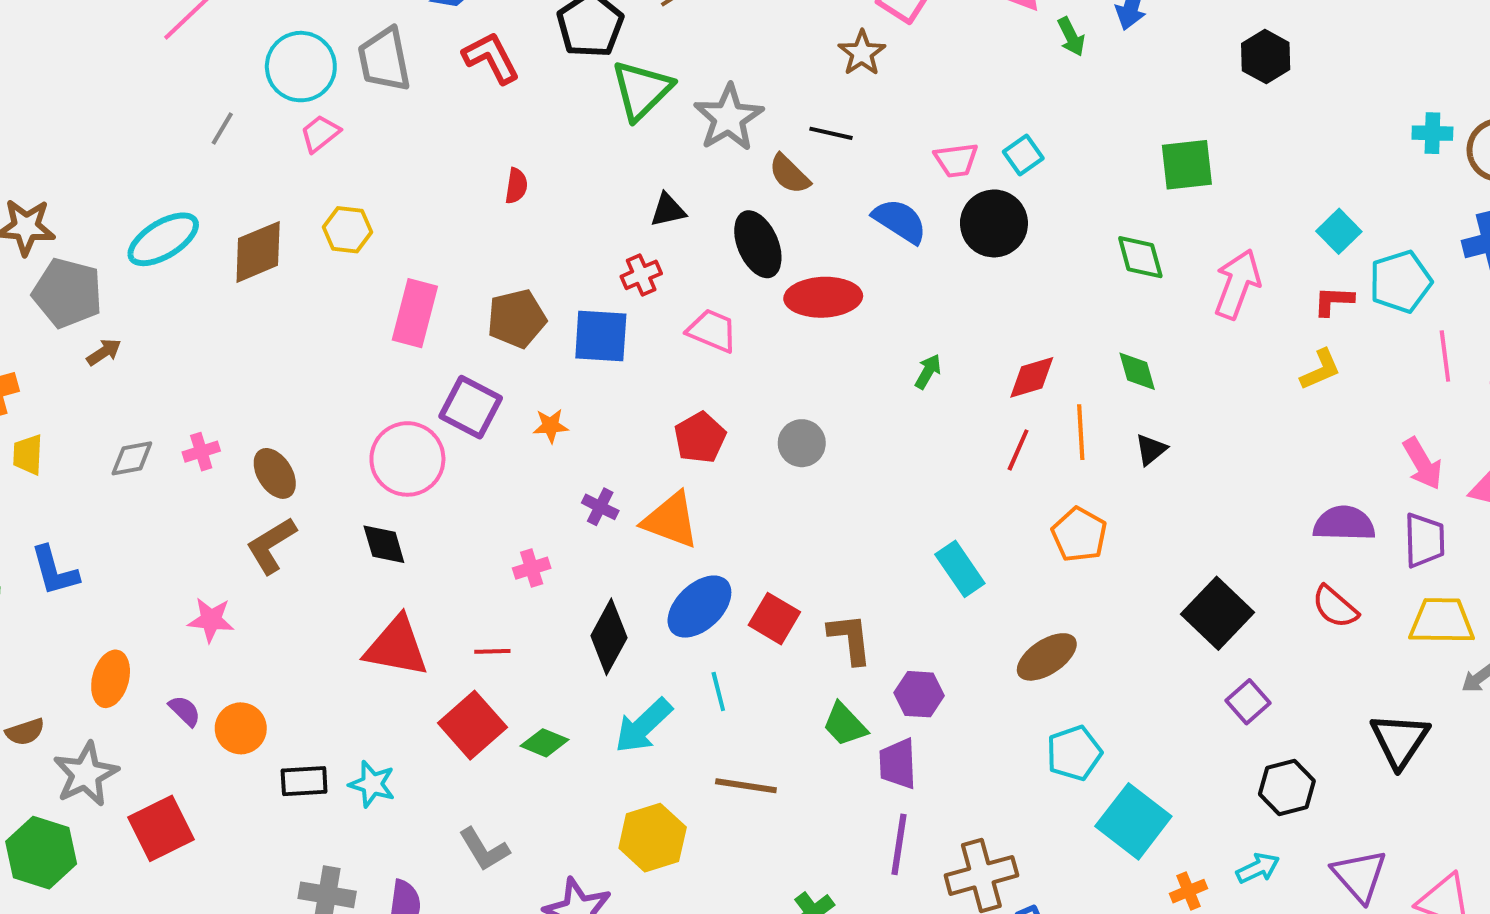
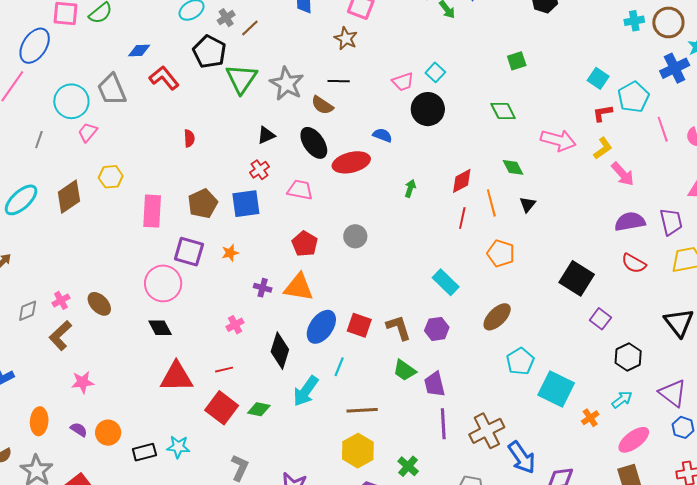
green square: (1187, 165) -> (517, 61), size x0.7
blue semicircle: (900, 221) -> (382, 135), moved, size x0.7
pink arrow: (1237, 284) -> (558, 140), moved, turned 96
pink arrow: (1423, 464) -> (623, 174), moved
brown L-shape: (271, 545) -> (60, 336), moved
cyan line: (718, 692) -> (339, 367), turned 48
purple hexagon: (919, 694) -> (437, 329), moved
yellow hexagon: (653, 838) -> (358, 451), moved
gray L-shape: (484, 849) -> (240, 468), turned -112

